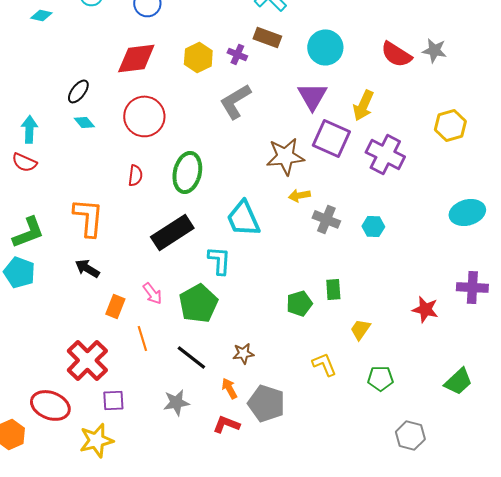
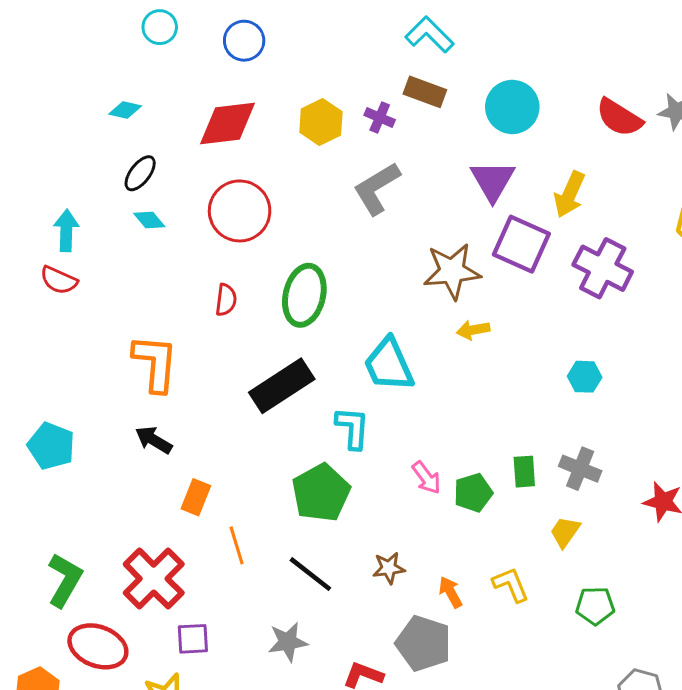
cyan diamond: (41, 15) -> (125, 110), moved
gray cross: (326, 219) -> (580, 469), moved
green L-shape: (28, 232) -> (65, 580), moved, turned -39
pink arrow: (152, 293) -> (426, 478), moved
orange arrow: (229, 388) -> (451, 592), moved

